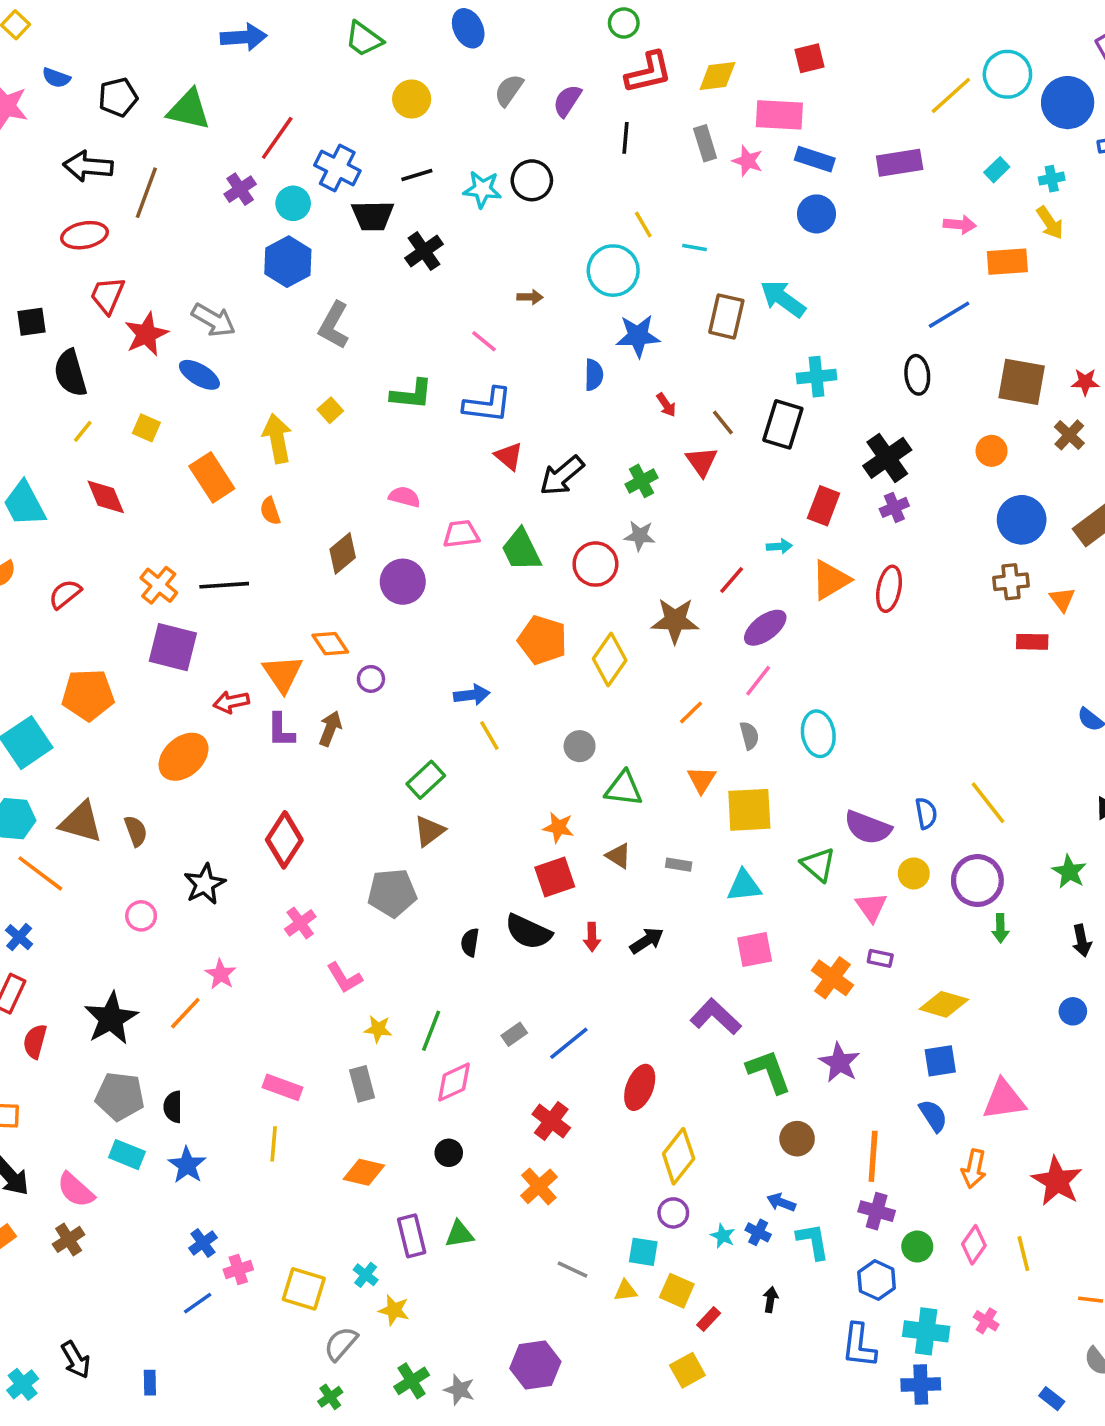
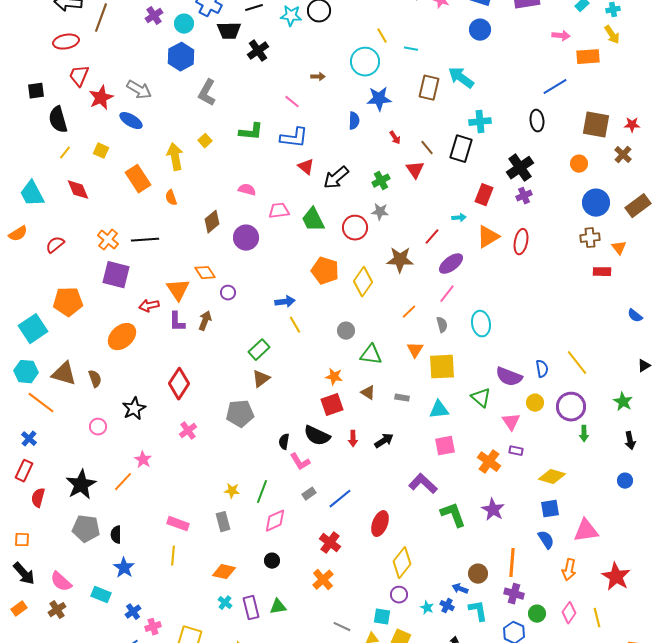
pink L-shape: (344, 978) -> (300, 462), moved
brown circle: (797, 1139) -> (478, 574), moved
cyan rectangle: (127, 1155) -> (101, 595), moved
cyan cross: (366, 1275) -> (225, 603), moved

